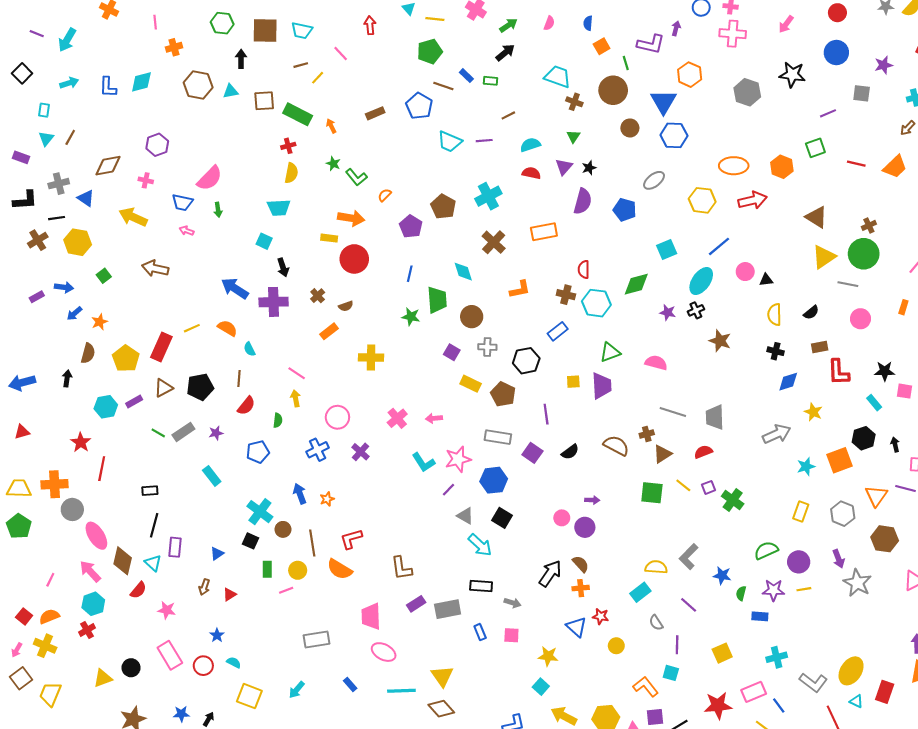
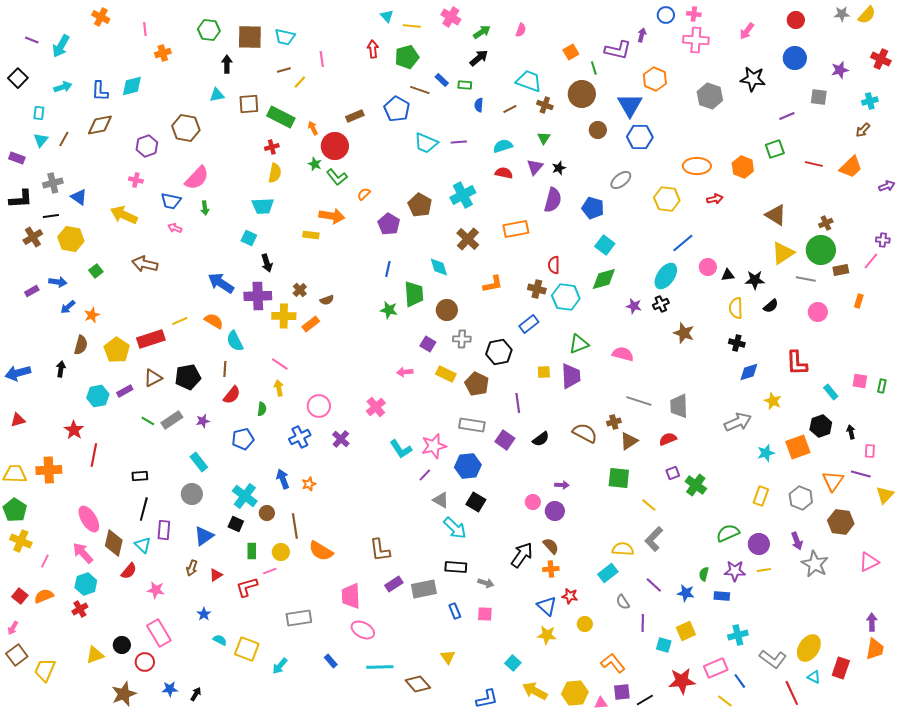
blue semicircle: (588, 23) -> (479, 105), moved
red arrow: (370, 25) -> (373, 49), moved
pink line: (341, 54) -> (322, 59), turned 35
brown hexagon: (198, 85) -> (186, 128), moved
brown line: (508, 115) -> (510, 109), moved
brown diamond: (108, 166) -> (100, 125), moved
red arrow: (753, 200) -> (715, 199), size x0.6
cyan square: (667, 250) -> (605, 245), moved, turned -30
red circle: (354, 259) -> (335, 146), moved
red rectangle: (161, 347) -> (151, 339), turned 48
brown rectangle: (820, 347) -> (841, 270), moved
cyan semicircle: (249, 349) -> (235, 341), size x1.5
yellow cross: (371, 358) -> (284, 316), moved
black star: (885, 371) -> (755, 280), moved
pink arrow: (434, 418) -> (405, 372), moved
yellow line: (683, 485) -> (649, 505), moved
gray circle: (72, 509) -> (192, 494), moved
red L-shape: (351, 539) -> (247, 587), moved
blue triangle: (217, 554) -> (204, 536), size x1.5
blue star: (722, 576) -> (686, 593), moved
yellow cross: (45, 646) -> (21, 541), moved
yellow star: (548, 656) -> (547, 635), moved
red circle: (203, 666) -> (145, 662), moved
cyan square: (671, 673) -> (664, 645), moved
yellow triangle: (442, 676) -> (448, 657), moved, size x0.7
yellow square: (249, 696) -> (247, 649), moved

